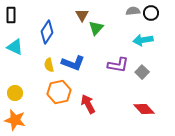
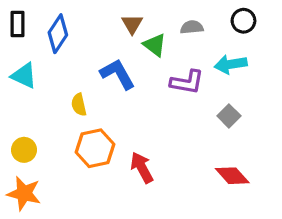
gray semicircle: (133, 11) -> (192, 27), moved
green triangle: (96, 28) -> (155, 45), turned -35
blue diamond: (47, 32) -> (58, 34), moved
blue L-shape: (73, 63) -> (118, 74), moved, turned -140
purple L-shape: (118, 65) -> (187, 82), moved

